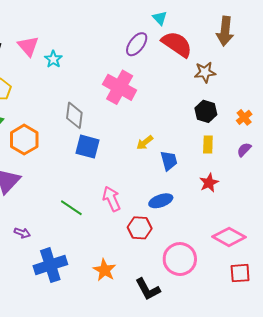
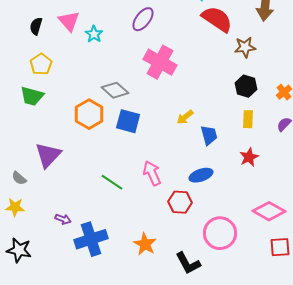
purple ellipse: (137, 44) -> (143, 19), moved
gray diamond: (74, 115) -> (115, 90), turned -56
orange hexagon: (24, 140) -> (89, 114), moved
purple arrow: (22, 233) -> (63, 219), moved

